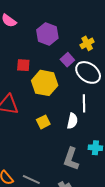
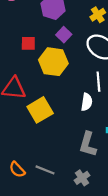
purple square: (67, 60) -> (64, 35), moved
yellow square: (43, 122) -> (40, 110), moved, size x1.6

